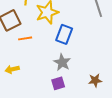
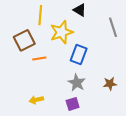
yellow arrow: (12, 69) -> (36, 100), moved
brown star: (95, 80) -> (110, 84), moved

